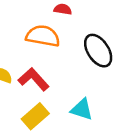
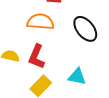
red L-shape: (34, 79) -> (37, 57), turned -110

